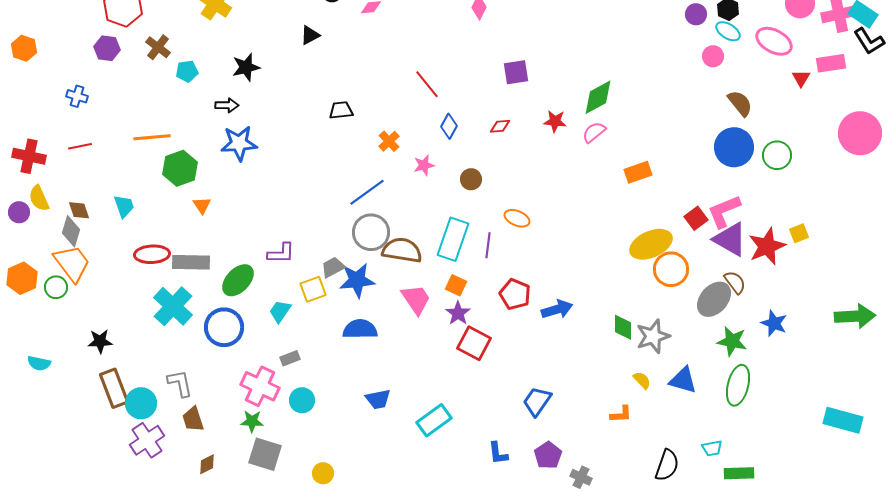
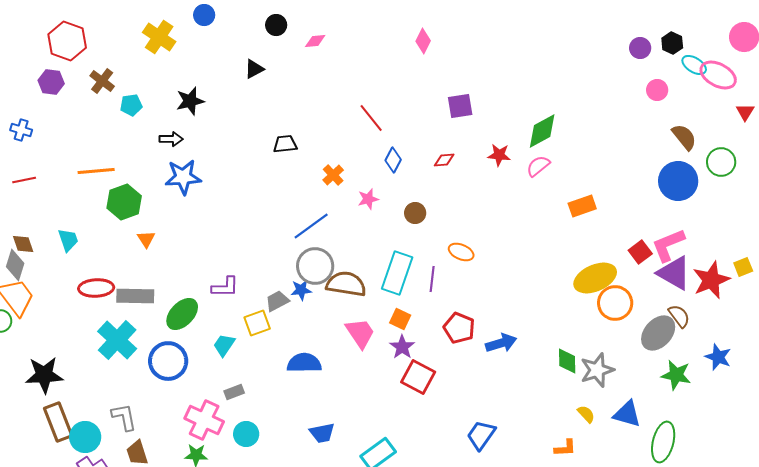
cyan ellipse: (728, 31) -> (694, 65), moved
green circle: (777, 155) -> (721, 162), moved
blue star: (357, 280) -> (301, 290), moved, size x0.6
black star: (100, 341) -> (44, 375), size x1.5
green ellipse: (738, 385) -> (663, 442), moved

